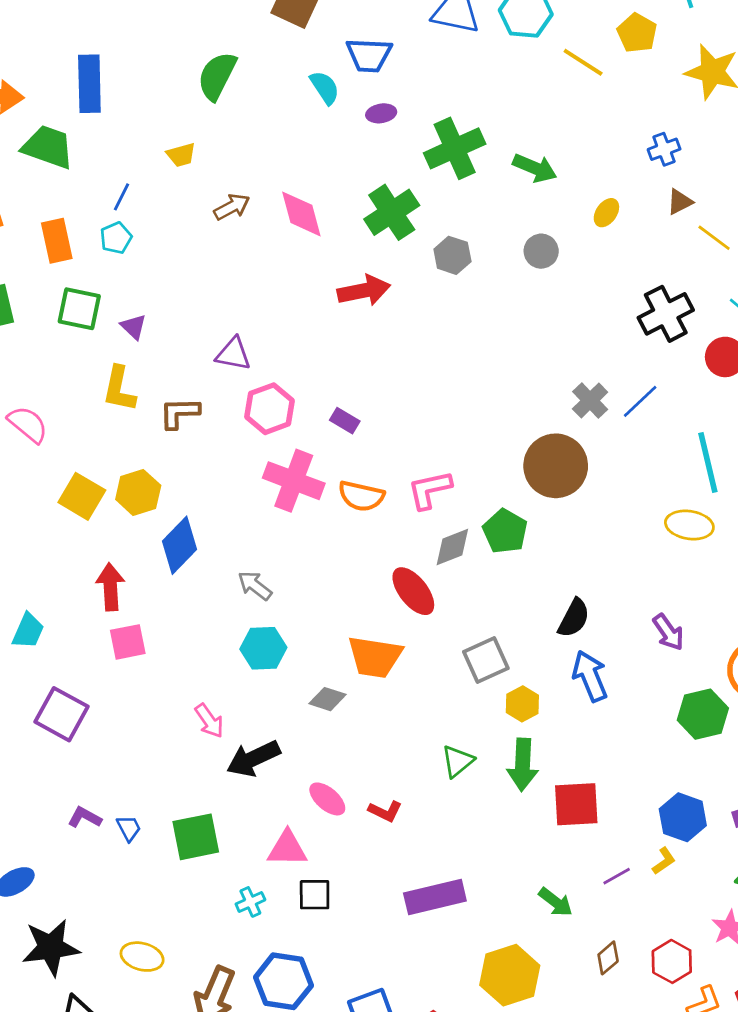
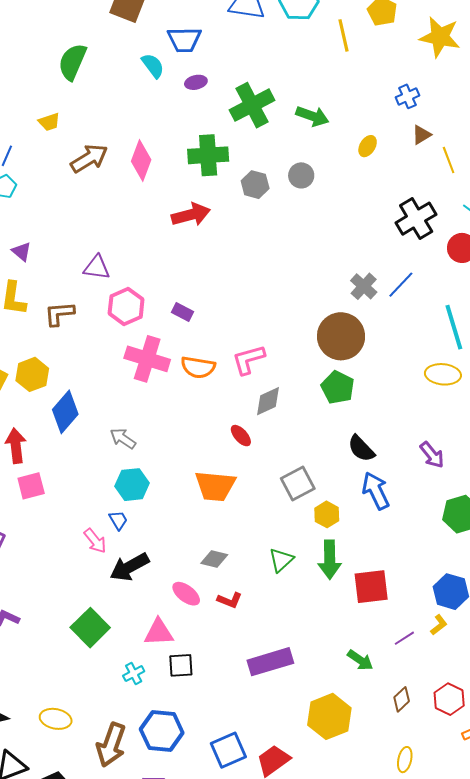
yellow line: (583, 62) -> (344, 35), turned 48
brown arrow: (232, 207) -> (89, 158), size x1.4
green cross: (392, 212) -> (208, 155), turned 33
pink diamond: (301, 214) -> (141, 161), turned 39
yellow line: (714, 238) -> (449, 160), turned 36
gray circle: (541, 251) -> (301, 175), moved
green pentagon: (505, 531) -> (338, 387), moved
red ellipse: (413, 591) -> (241, 436), size x0.6
black semicircle: (574, 618) -> (361, 449), turned 112
gray diamond: (327, 699) -> (214, 559), moved
blue trapezoid: (129, 828) -> (118, 520), moved
green square: (196, 837) -> (90, 628), turned -30

